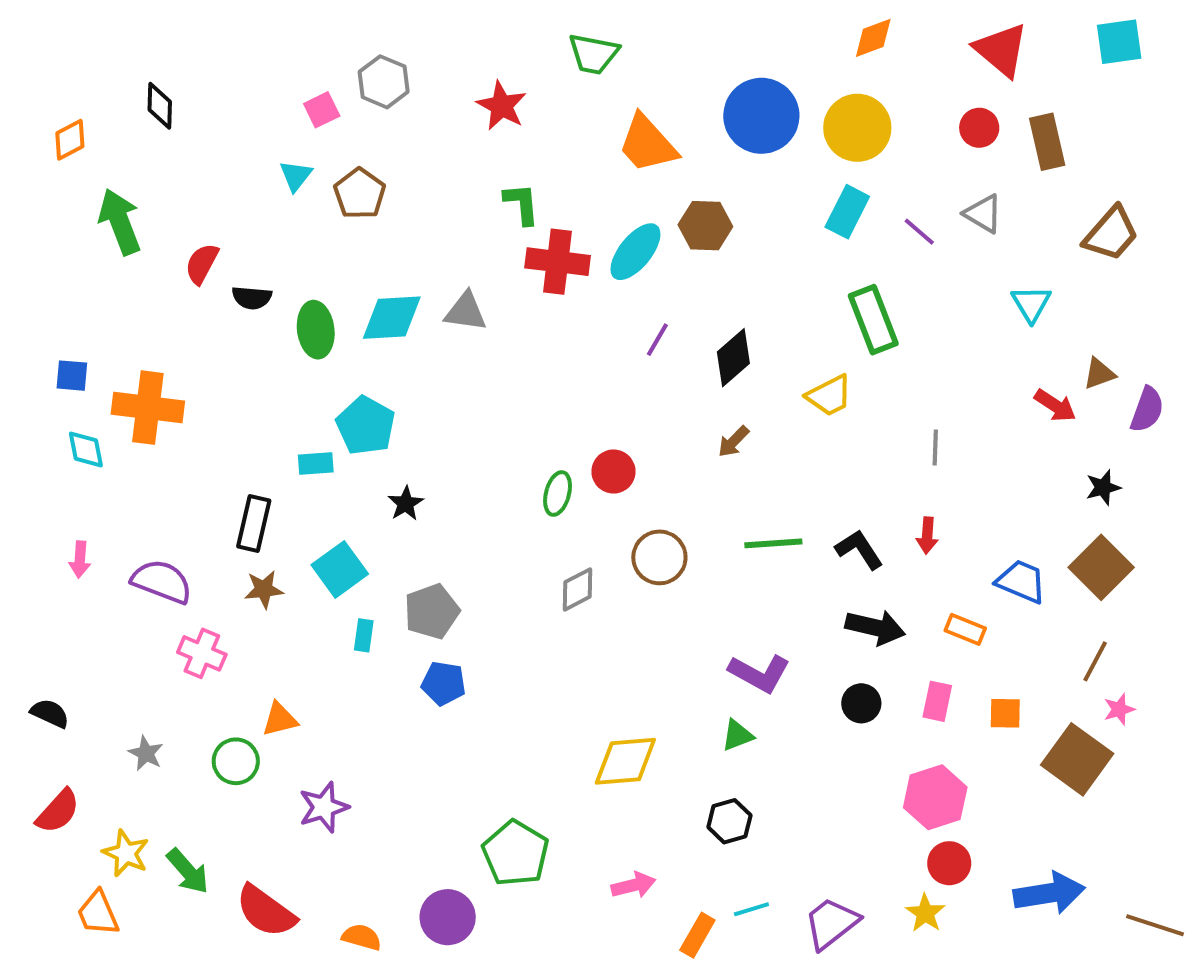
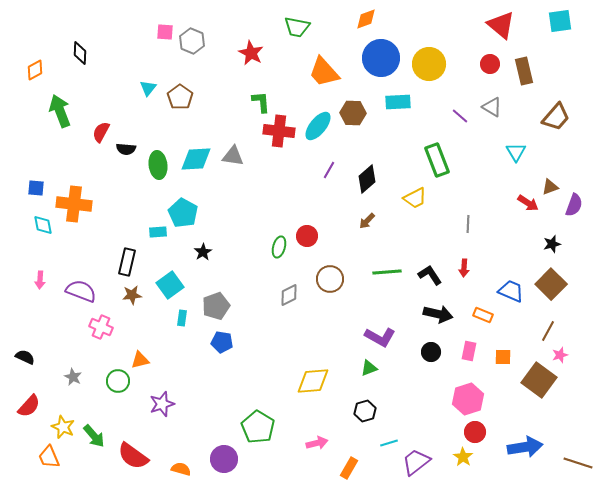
orange diamond: (873, 38) -> (366, 19), moved
pink square: (322, 110) -> (165, 32), moved, turned 30
cyan rectangle: (847, 212) -> (398, 102), moved, turned 60
cyan line: (751, 909) -> (389, 443), moved

